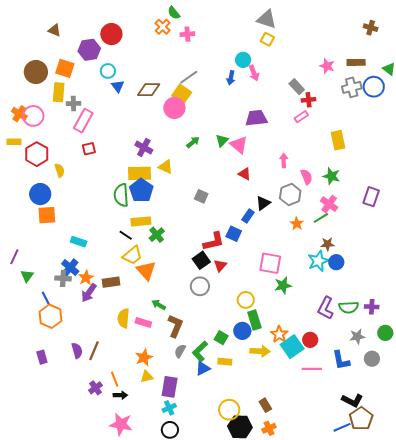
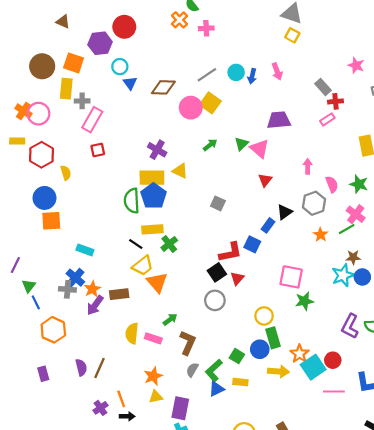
cyan circle: (243, 60) -> (236, 72), moved
yellow square: (182, 94) -> (210, 103), moved
red triangle: (244, 174) -> (265, 180), turned 40
blue line: (46, 298) -> (36, 302), moved
green arrow: (159, 305) -> (170, 319), turned 112

